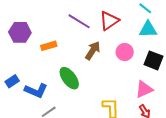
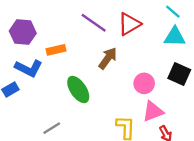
pink circle: (125, 52) -> (144, 83), moved
pink triangle: (144, 89) -> (153, 111), moved
blue L-shape: (36, 91) -> (29, 68), moved

